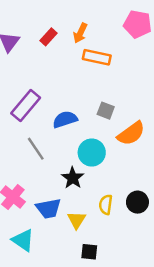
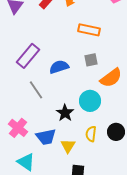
orange rectangle: (97, 57) -> (89, 30), moved
gray square: (106, 111) -> (91, 60), turned -32
cyan circle: (92, 153) -> (90, 101), moved

